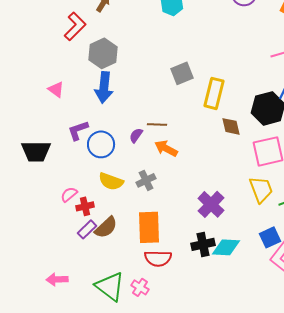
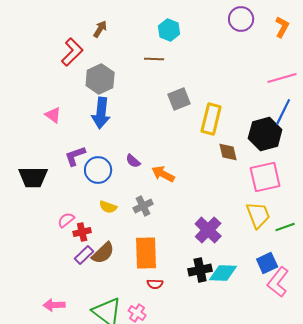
brown line: (157, 124) -> (154, 59), moved
purple semicircle: (136, 135) -> (133, 161), turned -84
yellow semicircle: (111, 181) -> (108, 207), size x0.7
red semicircle: (158, 258) -> (155, 284), size x0.6

